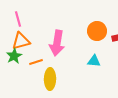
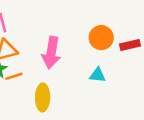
orange line: (36, 62) -> (14, 76), moved

